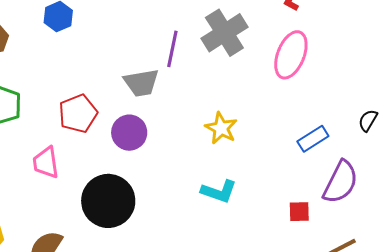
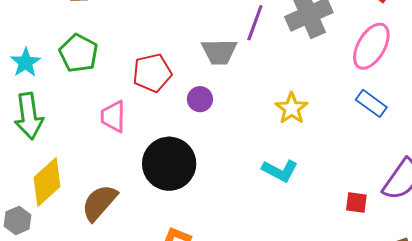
purple circle: (129, 133) -> (200, 99), size x0.7
blue rectangle: (313, 139) -> (371, 103), moved, turned 60

